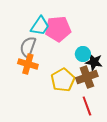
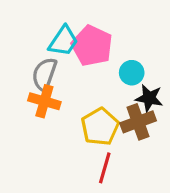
pink pentagon: (58, 29) -> (92, 46), turned 30
cyan circle: (83, 54) -> (132, 73), moved
red line: (87, 106) -> (105, 168), moved, turned 36

